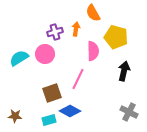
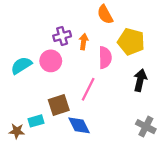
orange arrow: (76, 29) -> (84, 42), moved
blue diamond: (70, 111) -> (79, 125), turned 35
cyan rectangle: (49, 120) -> (36, 121), moved

